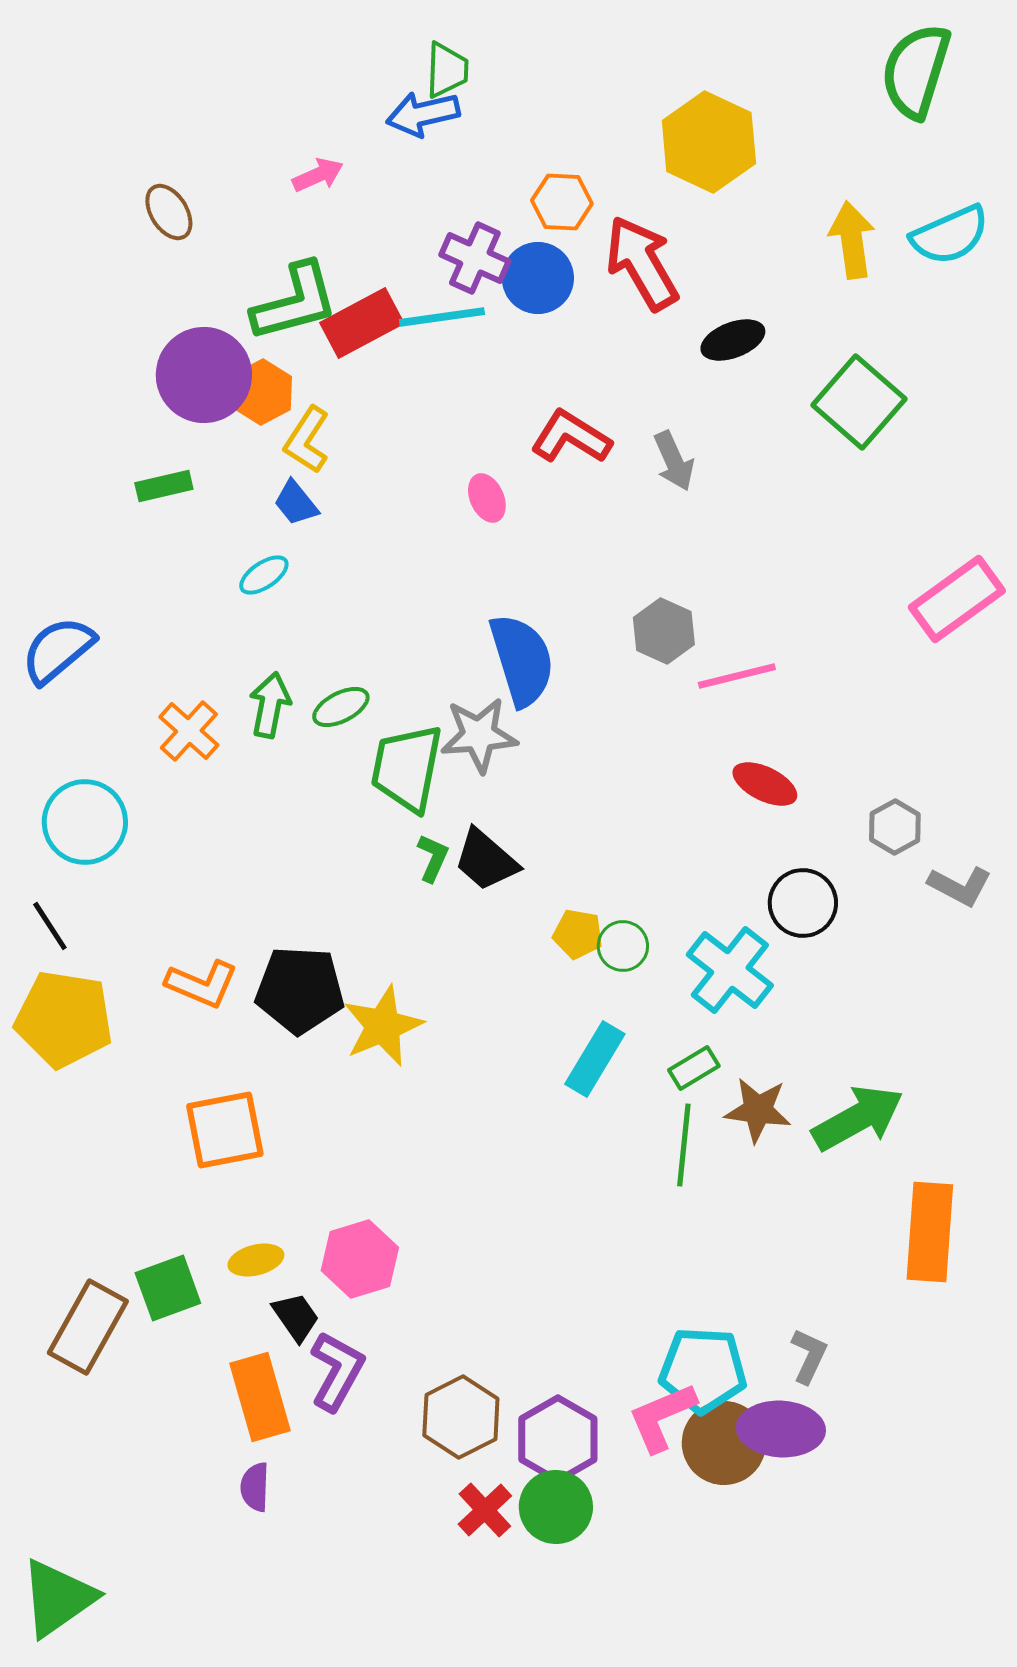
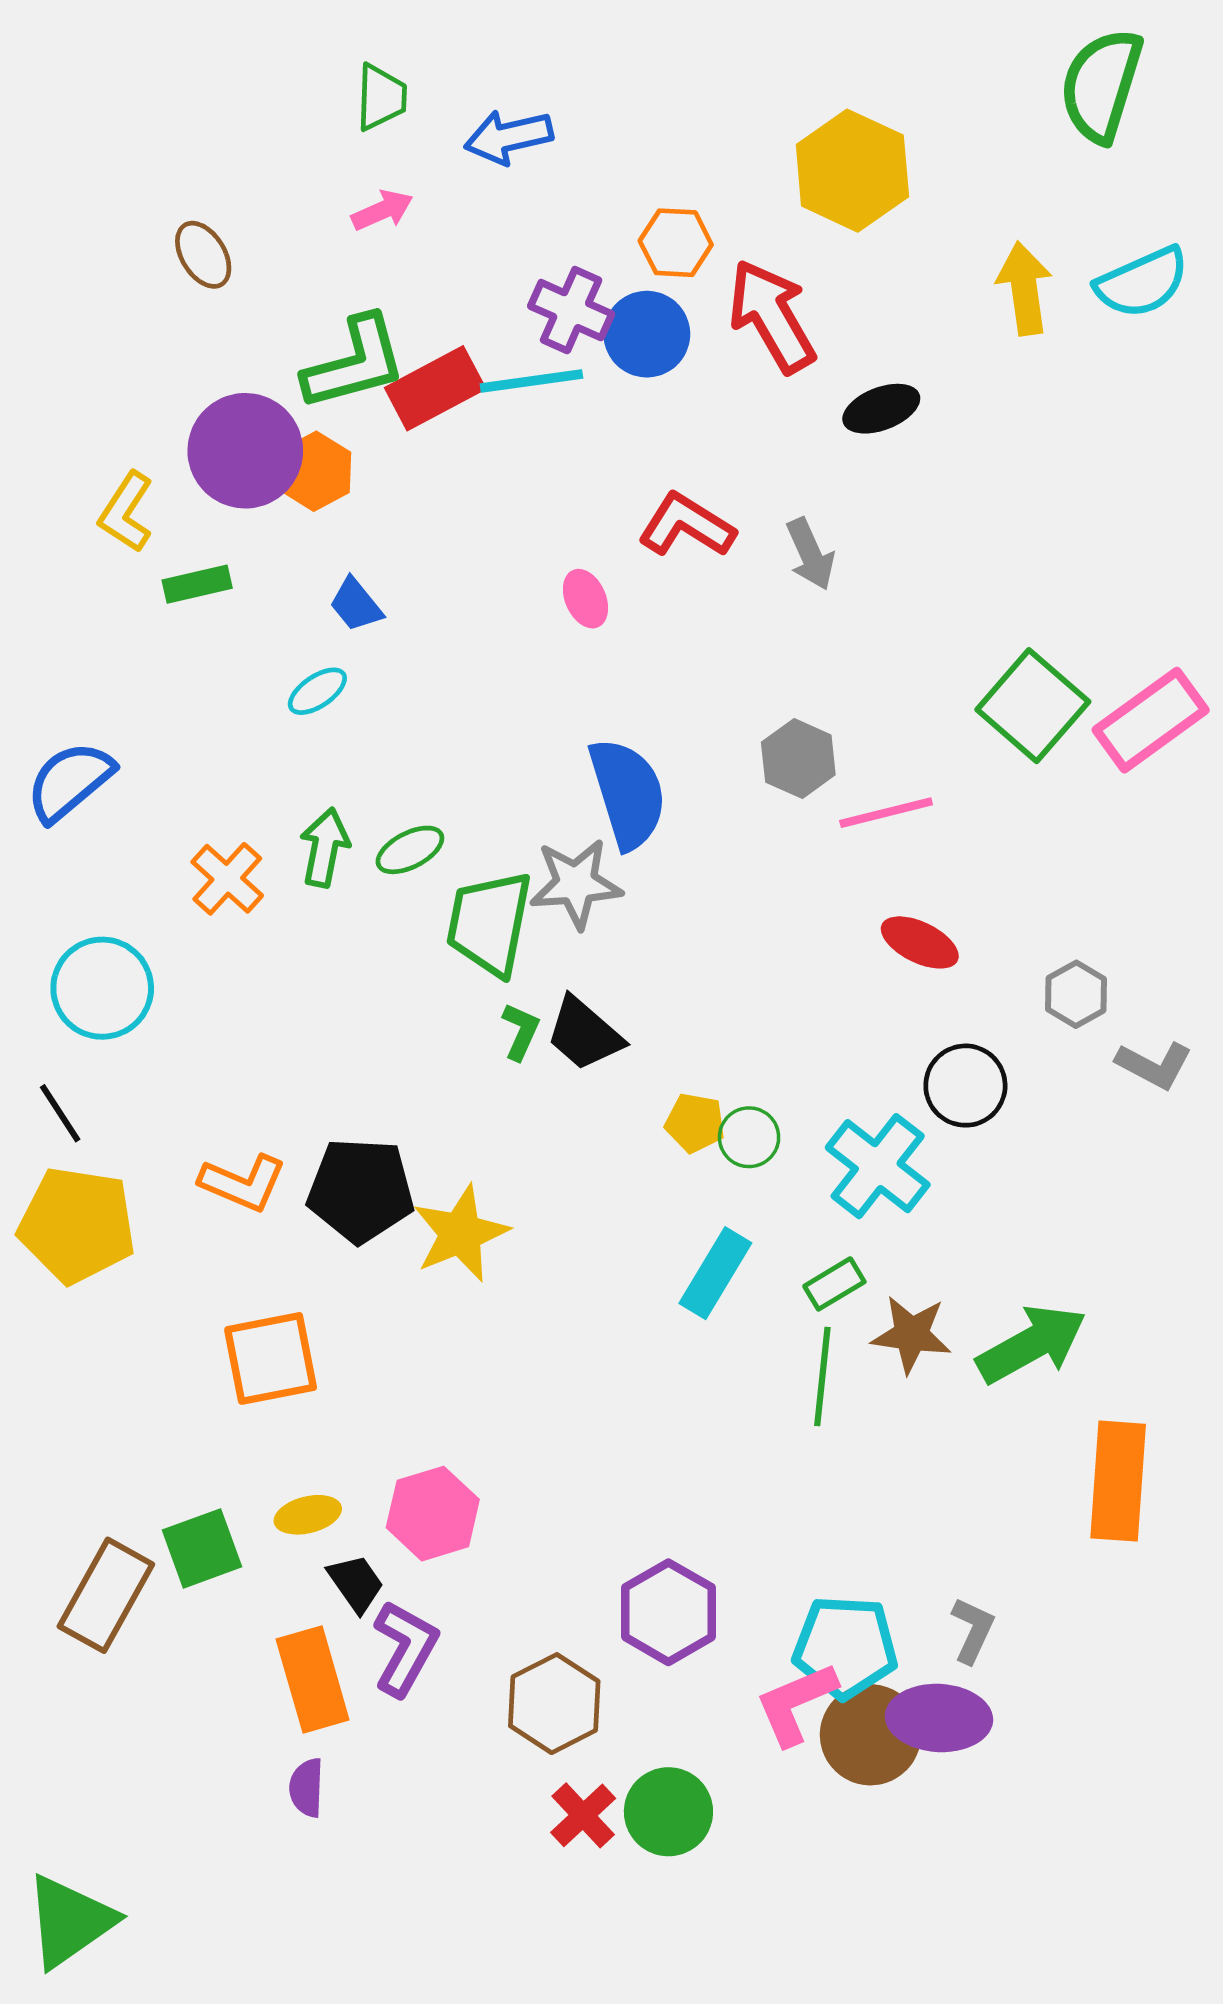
green trapezoid: (447, 70) -> (381, 97), moved
green square: (859, 402) -> (1033, 706), moved
yellow L-shape: (307, 440) -> (126, 512), moved
purple hexagon: (558, 1439) -> (668, 1612), moved

